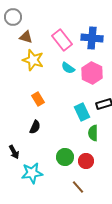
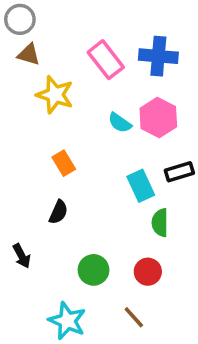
brown triangle: (26, 37) -> (29, 54), moved
cyan semicircle: (68, 68) -> (120, 123), moved
green circle: (65, 157) -> (93, 270), moved
cyan star: (32, 173) -> (67, 321), moved, turned 30

